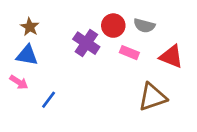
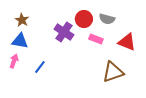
pink arrow: (19, 82) -> (14, 61), turned -104
blue line: (49, 100) -> (40, 67), moved

